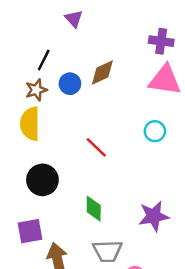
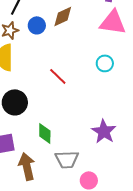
green diamond: (94, 209) -> (45, 133), moved
purple star: (154, 216) -> (104, 131), turned -30

